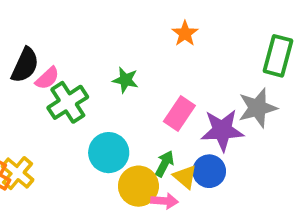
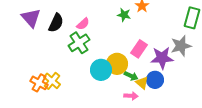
pink semicircle: (47, 78) -> (83, 24), moved
green star: (125, 80) -> (124, 15), moved
green arrow: (165, 164) -> (131, 76), turned 88
yellow circle: (138, 186) -> (117, 64), moved

